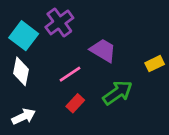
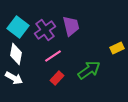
purple cross: (59, 22) -> (45, 30), moved
purple trapezoid: (103, 50) -> (71, 26), moved, turned 45
white arrow: (24, 116) -> (14, 78), moved, turned 54

